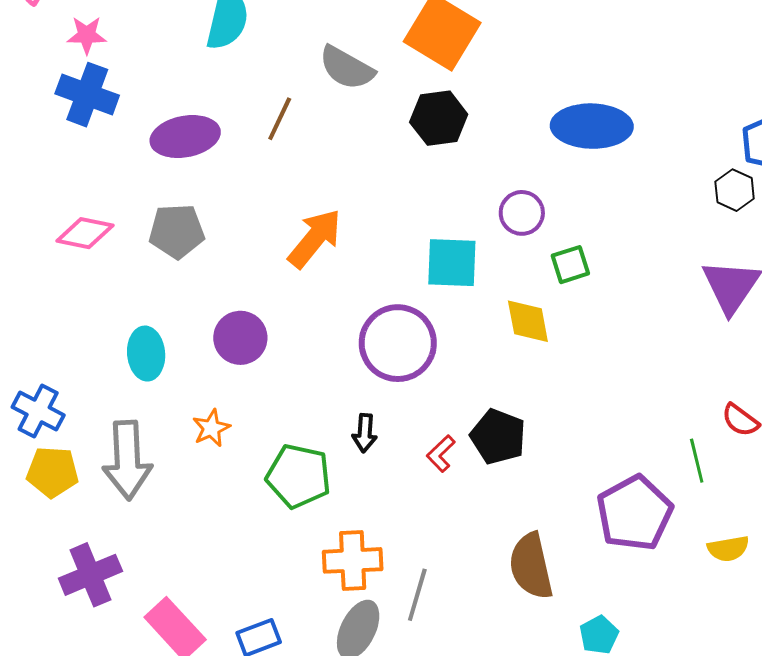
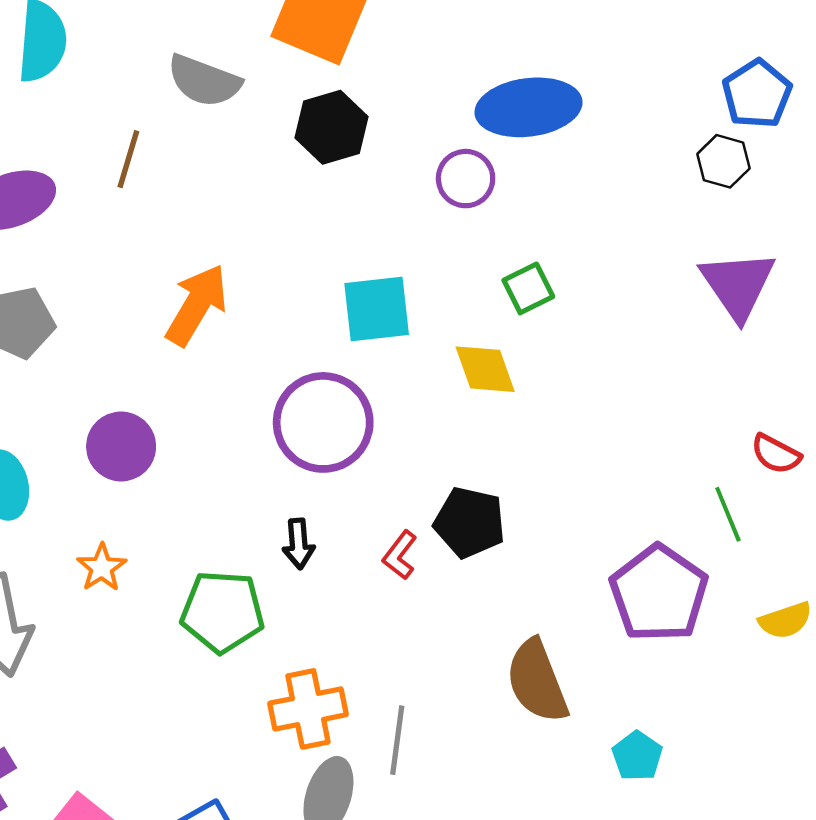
purple circle: (522, 213) -> (466, 179), moved

